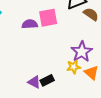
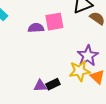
yellow star: (74, 67) -> (80, 71), size x1.5
purple triangle: (34, 82) -> (40, 86), turned -32

